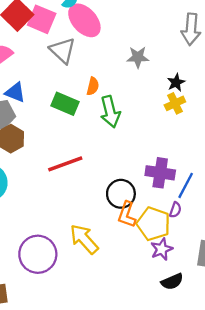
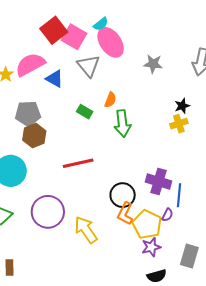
gray star: (138, 57) -> (153, 64), moved
blue triangle: (15, 92) -> (55, 79), moved
green rectangle: (65, 104) -> (85, 112), size x0.7
blue line: (186, 185) -> (179, 195), turned -30
purple circle: (38, 254) -> (48, 212), moved

